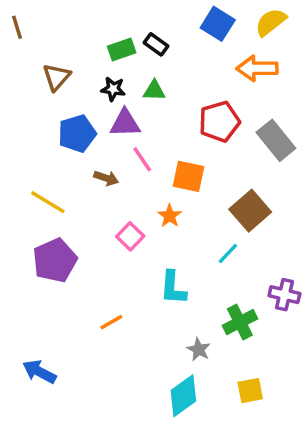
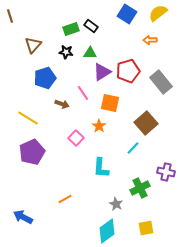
orange arrow: (257, 68) -> (150, 40), size x0.6
purple triangle: (125, 123) -> (102, 72), moved, turned -30
orange line: (111, 322) -> (65, 199), moved

